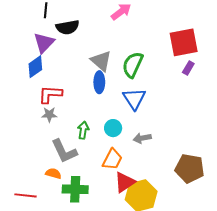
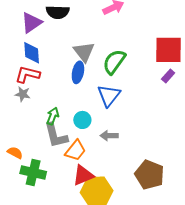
blue diamond: (35, 67) -> (32, 53), moved, turned -70
gray L-shape: (64, 151) -> (56, 135), moved

